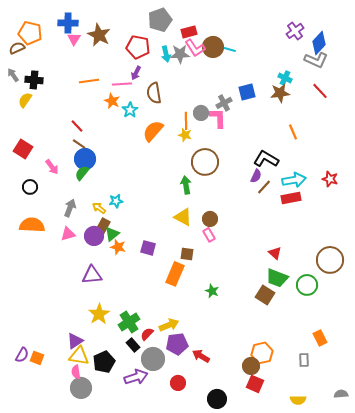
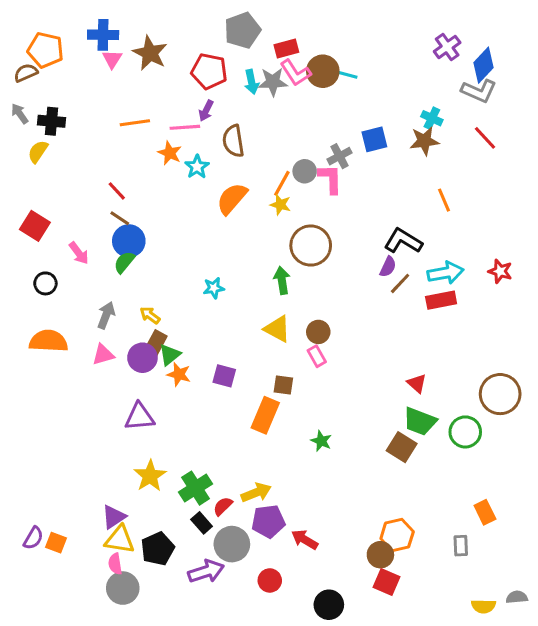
orange line: (186, 121) -> (282, 183), turned 30
cyan star: (116, 201) -> (214, 288), moved
yellow semicircle: (298, 400) -> (483, 606), moved

